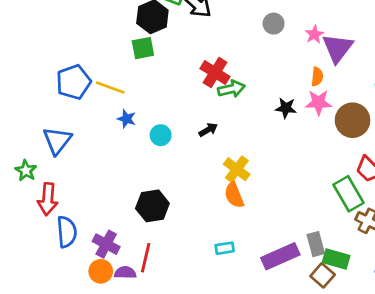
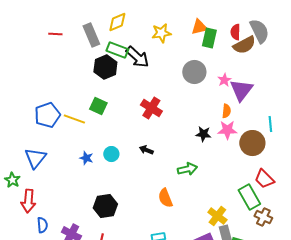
gray circle: (274, 24) -> (194, 72), size x1.5
green square: (143, 48) -> (98, 106), moved, turned 36
green arrow: (231, 89) -> (187, 169), moved
blue star: (127, 119) -> (86, 158), moved
black arrow: (208, 130) -> (146, 150), turned -128
yellow cross: (237, 169) -> (217, 216), moved
blue semicircle: (67, 232) -> (42, 225), size x0.7

